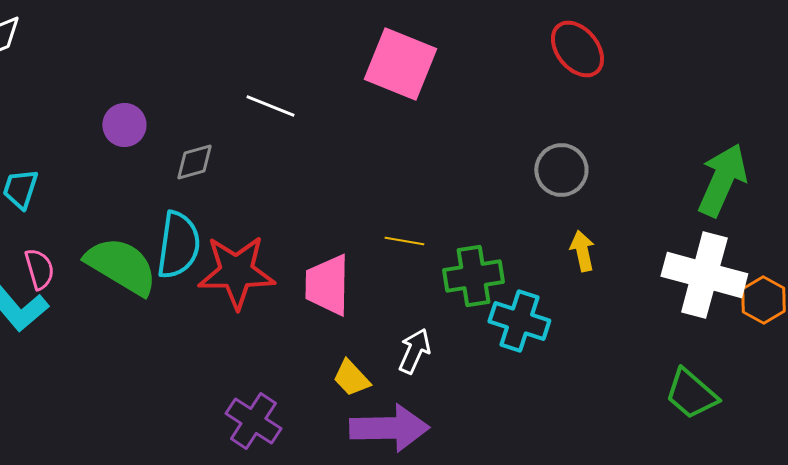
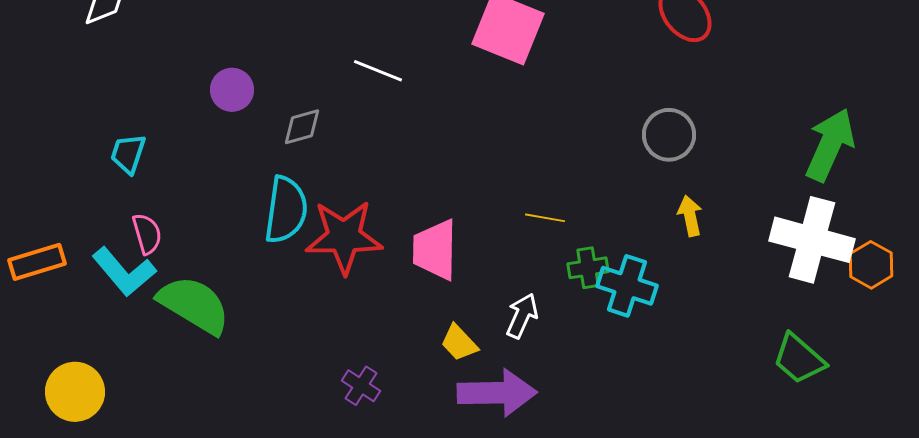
yellow line: (404, 241) -> (545, 218), moved
green semicircle: (121, 266) -> (194, 305), moved
green cross: (473, 276) -> (588, 268), moved, size x0.7
purple cross: (253, 421) -> (361, 386), size x0.7

